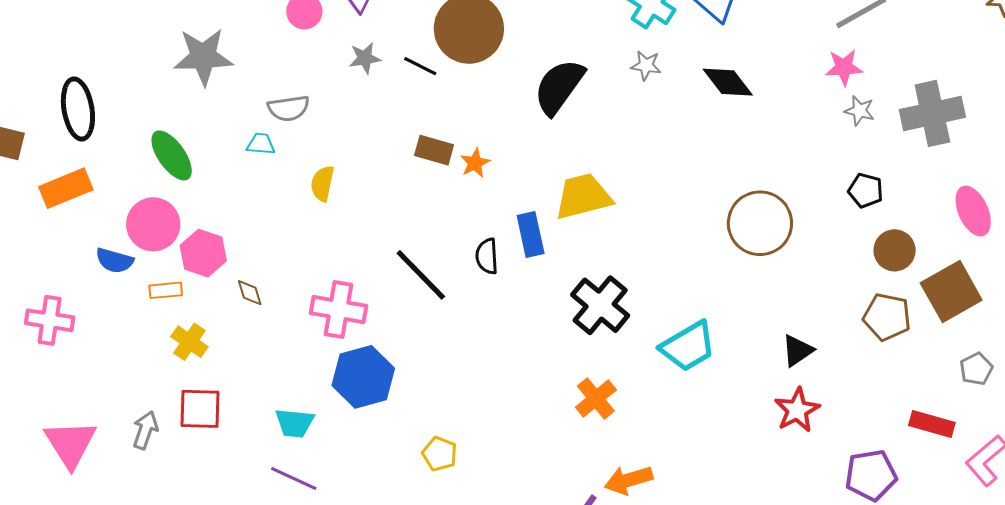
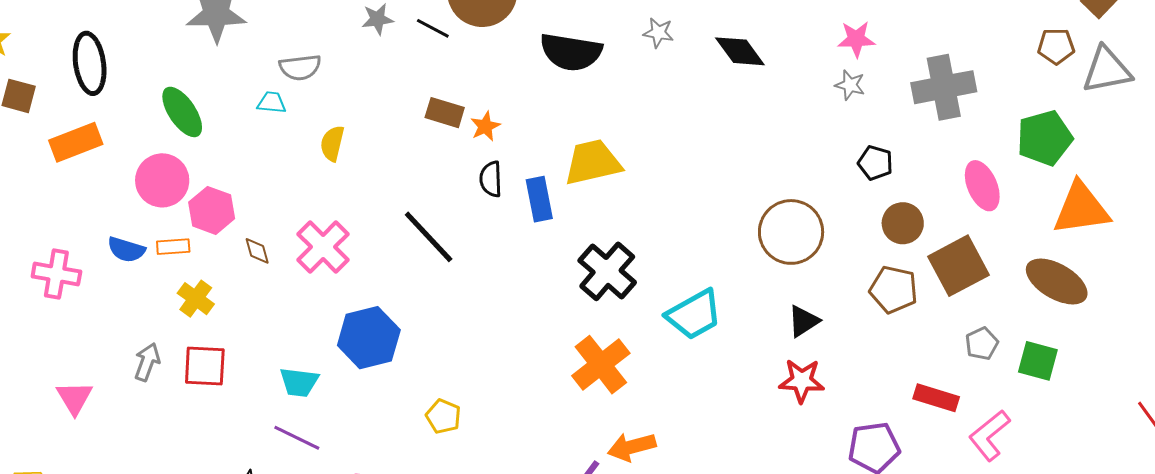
black semicircle: (559, 87) -> (571, 52), turned -118
gray star: (859, 111) -> (850, 85), moved
brown circle: (760, 223) -> (791, 232), moved
black semicircle: (487, 256) -> (491, 179), moved
blue semicircle: (114, 261) -> (126, 250), moved
pink cross: (339, 309) -> (323, 247), moved, turned 34
orange cross: (596, 399) -> (601, 365), size x1.4
red star: (797, 410) -> (802, 381), turned 30
gray arrow: (145, 430) -> (147, 362), moved
pink triangle: (70, 444) -> (74, 398), size x0.7

